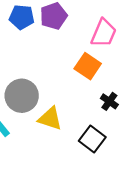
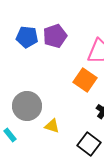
yellow triangle: (50, 119) -> (52, 126), size x0.7

